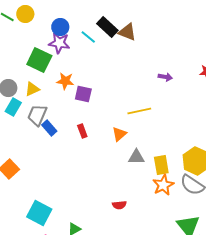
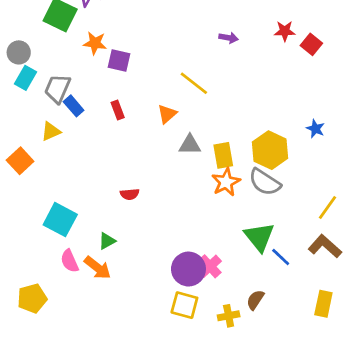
yellow triangle: (32, 89) -> (51, 131), moved
yellow line: (139, 111) -> (194, 83), turned 50
red semicircle: (119, 205) -> (130, 194), moved

